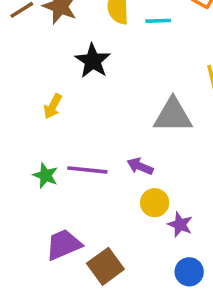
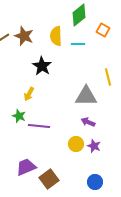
yellow arrow: (53, 106) -> (29, 94), moved
purple arrow: (140, 166) -> (88, 122), moved
green star: (45, 175) -> (19, 116), moved
purple star: (180, 225) -> (94, 146), moved

